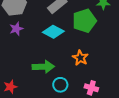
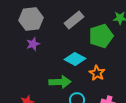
cyan diamond: (53, 32) -> (75, 59), moved

